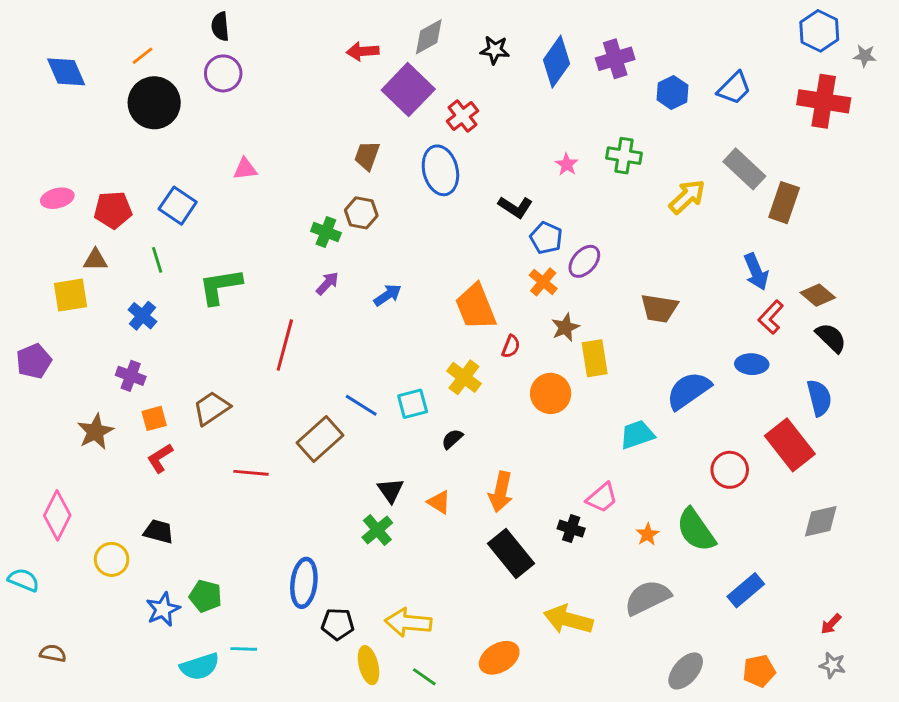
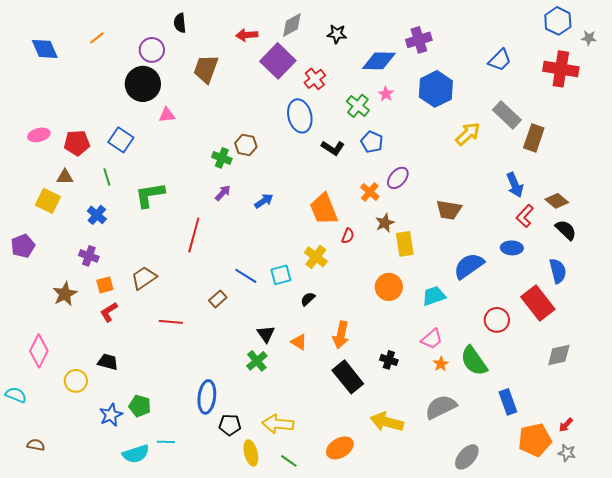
black semicircle: (220, 26) -> (180, 23), moved
blue diamond: (556, 62) -> (379, 61), moved, turned 56
blue hexagon: (672, 92) -> (436, 89), moved, size x1.6
black circle: (154, 103) -> (143, 84), moved
brown trapezoid: (367, 156) -> (206, 69), moved, size x1.4
green cross: (624, 156) -> (358, 106), moved, turned 30
pink star: (567, 164) -> (386, 94), moved
black L-shape: (515, 207) -> (333, 148), moved
blue pentagon: (546, 238) -> (372, 142), moved
yellow square: (70, 295) -> (48, 201), turned 35
orange circle: (551, 393) -> (389, 287), moved
brown rectangle: (320, 439) -> (218, 299), size x0.6
pink trapezoid: (602, 498) -> (432, 339), moved
blue rectangle: (746, 590) -> (508, 402), turned -70
orange pentagon: (759, 671) -> (535, 440), moved, size x1.5

